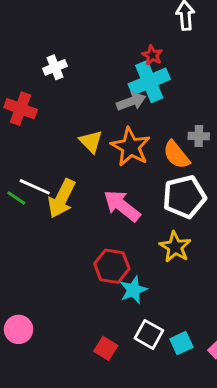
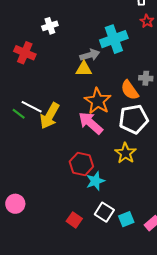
red star: (152, 55) -> (147, 21), moved
gray arrow: (131, 102) -> (90, 55), moved
yellow triangle: (91, 142) -> (84, 69), moved, turned -48
orange star: (131, 147) -> (98, 101), moved

